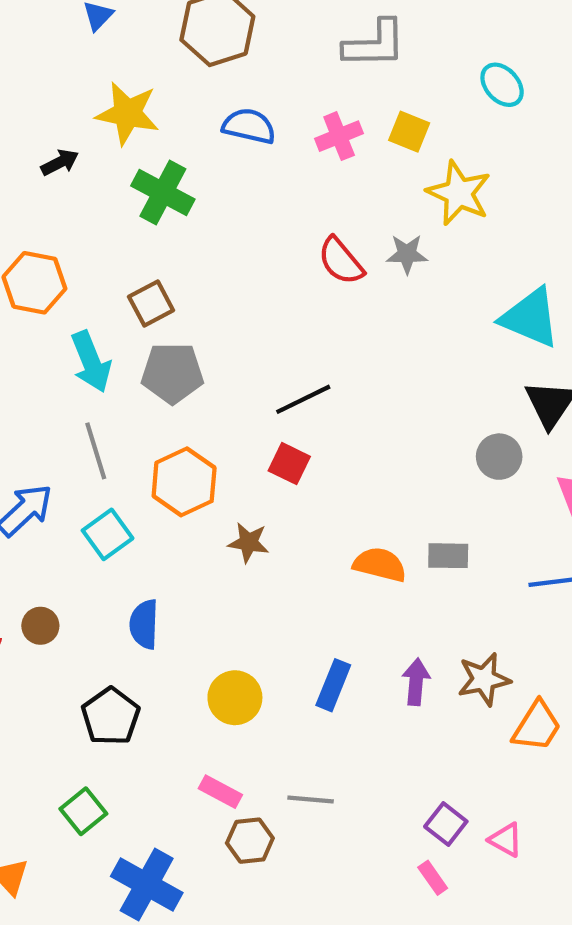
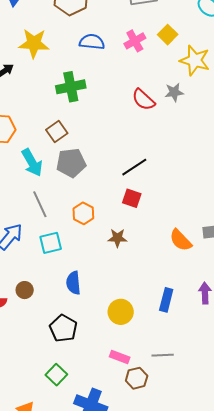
yellow square: (409, 132) -> (168, 35), turned 30
green cross: (163, 193) -> (71, 87), moved, turned -32
orange hexagon: (184, 482) -> (83, 213), size x0.7
cyan square: (108, 534) -> (51, 243), turned 30
orange semicircle: (380, 565) -> (181, 240), turned -140

